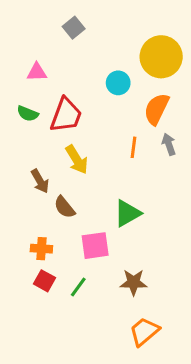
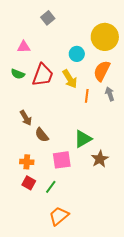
yellow arrow: (77, 160) -> (70, 79), moved
brown star: (134, 282) -> (100, 159), moved, turned -30
orange trapezoid: (144, 331) -> (59, 216), moved

